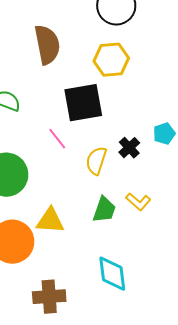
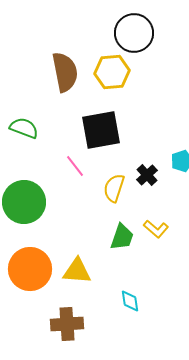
yellow hexagon: (111, 60) -> (112, 72), moved
yellow triangle: (50, 221) -> (77, 271), moved
cyan diamond: (112, 274) -> (130, 301), size x0.6

